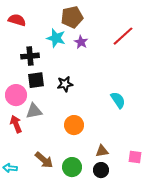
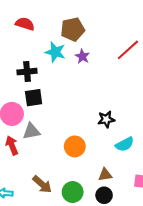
red semicircle: (17, 20) -> (25, 24), moved
black star: (65, 84) -> (106, 119), moved
cyan semicircle: (118, 100) -> (125, 144), moved, turned 96

